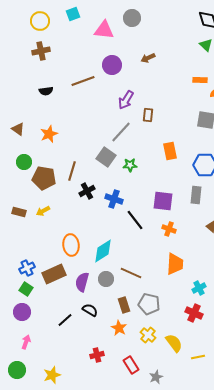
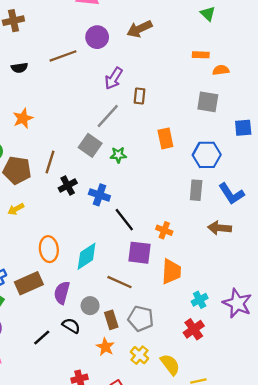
brown arrow: (148, 58) -> (140, 29), size x1.5
purple square: (163, 201) -> (140, 253), moved
gray circle: (106, 279) -> (90, 306), moved
red cross: (194, 313) -> (194, 329), turned 30

